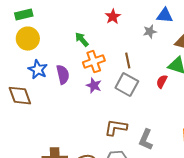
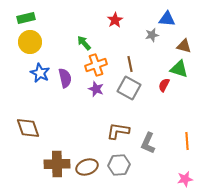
brown diamond: (20, 96) -> (28, 128), moved

